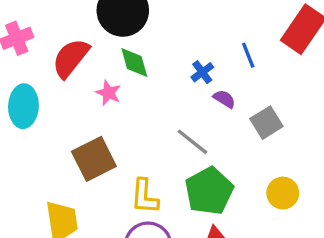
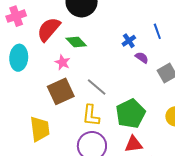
green diamond: (134, 62) -> (76, 42), moved, turned -30
pink star: (108, 93) -> (62, 62), moved
gray line: (192, 142) -> (97, 87), moved

